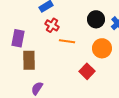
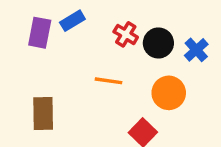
red cross: (52, 25) -> (126, 34), moved
purple rectangle: (18, 38) -> (40, 33), moved

